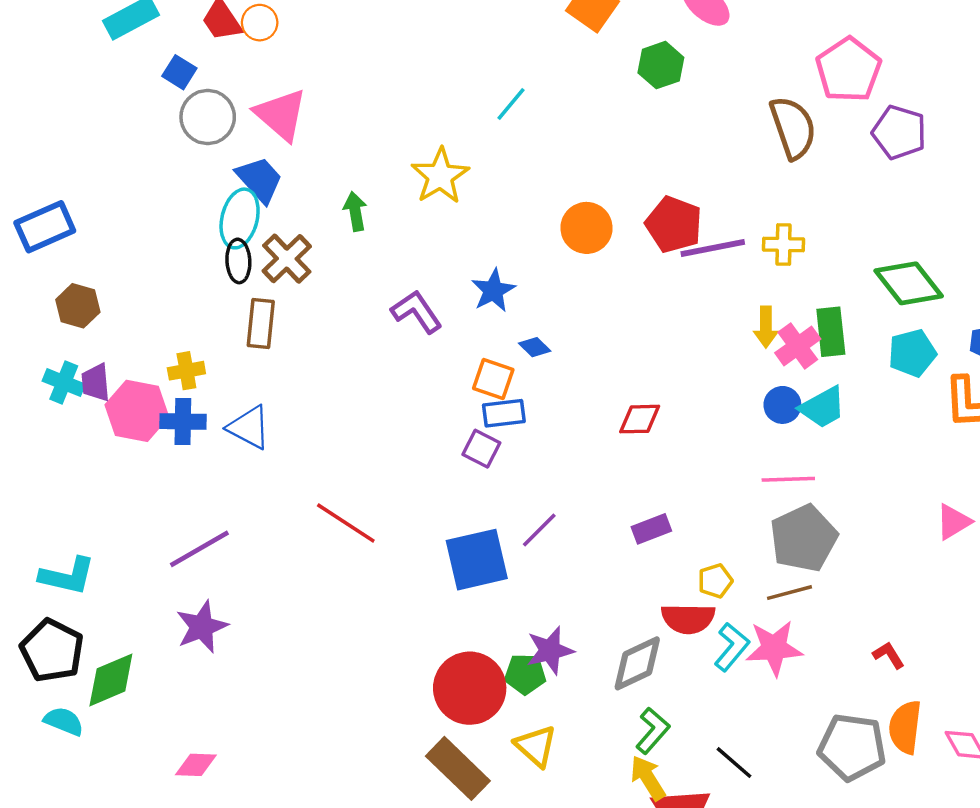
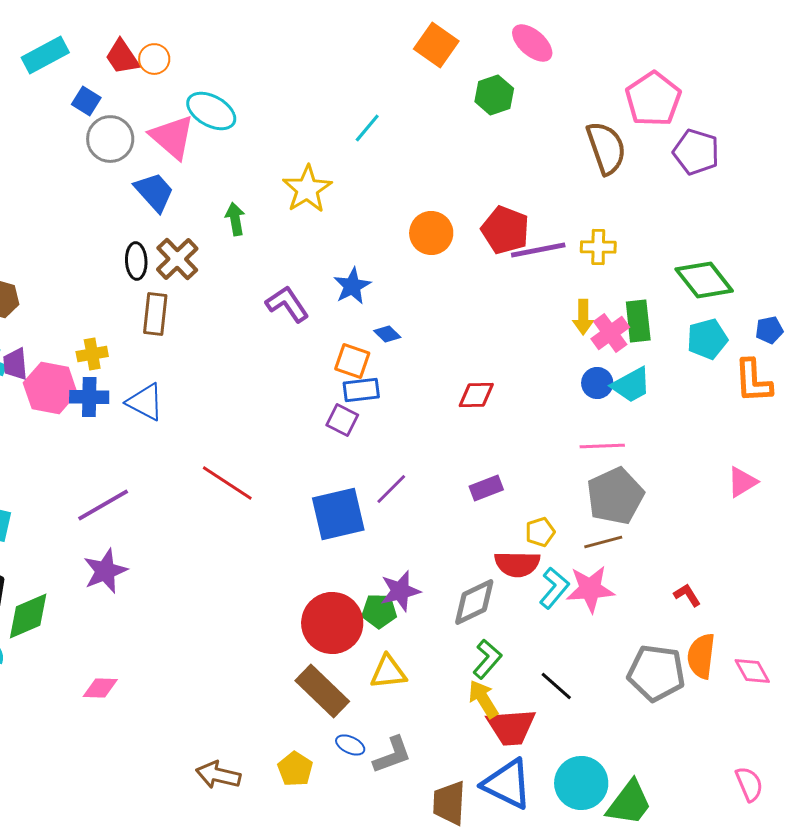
cyan ellipse: (240, 218) -> (211, 111), moved, turned -75
yellow triangle: (536, 746) -> (388, 672), turned -48

